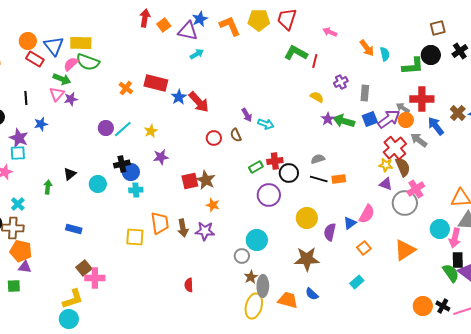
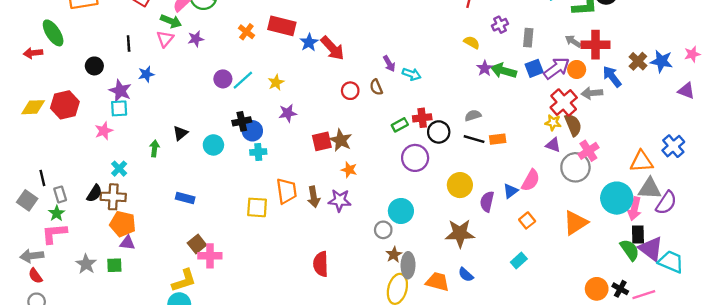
purple star: (71, 99) -> (196, 39), moved
gray arrow: (403, 108) -> (573, 41), moved
gray arrow: (419, 140) -> (592, 93), turned -42
cyan circle: (440, 229) -> (617, 198), size x1.4
red semicircle: (189, 285) -> (321, 264), size x1.5

